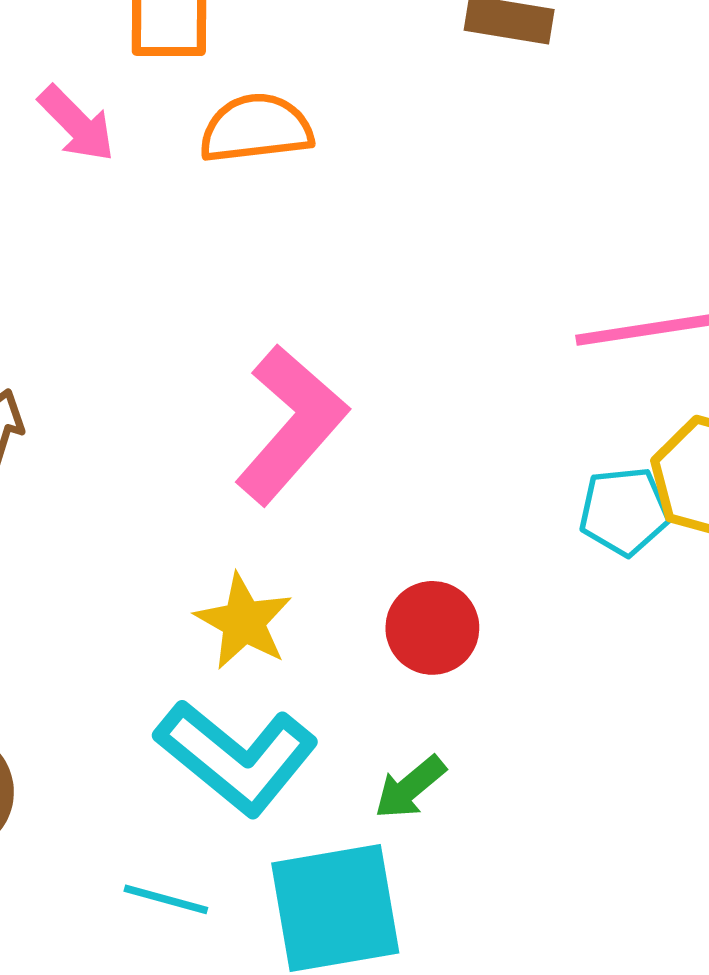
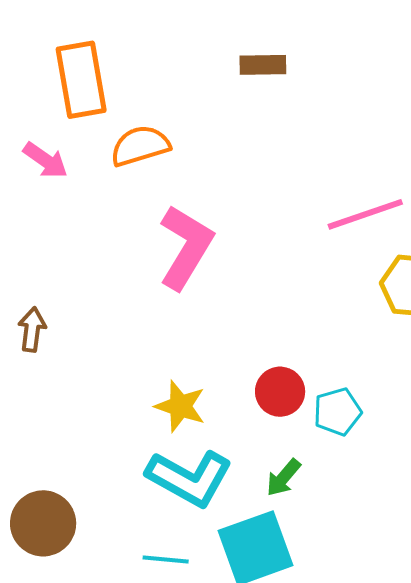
pink L-shape: (291, 424) -> (186, 247), moved
cyan pentagon: (624, 511) -> (337, 412), moved

